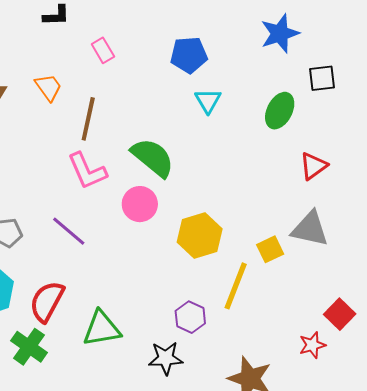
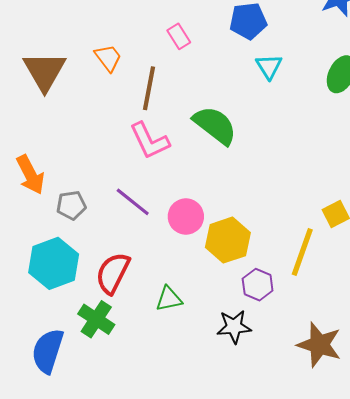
pink rectangle: (103, 50) -> (179, 36), moved
pink circle: (140, 204) -> (186, 217), moved
yellow hexagon: (200, 235) -> (228, 240), moved
green triangle: (102, 329) -> (169, 299), size x0.7

